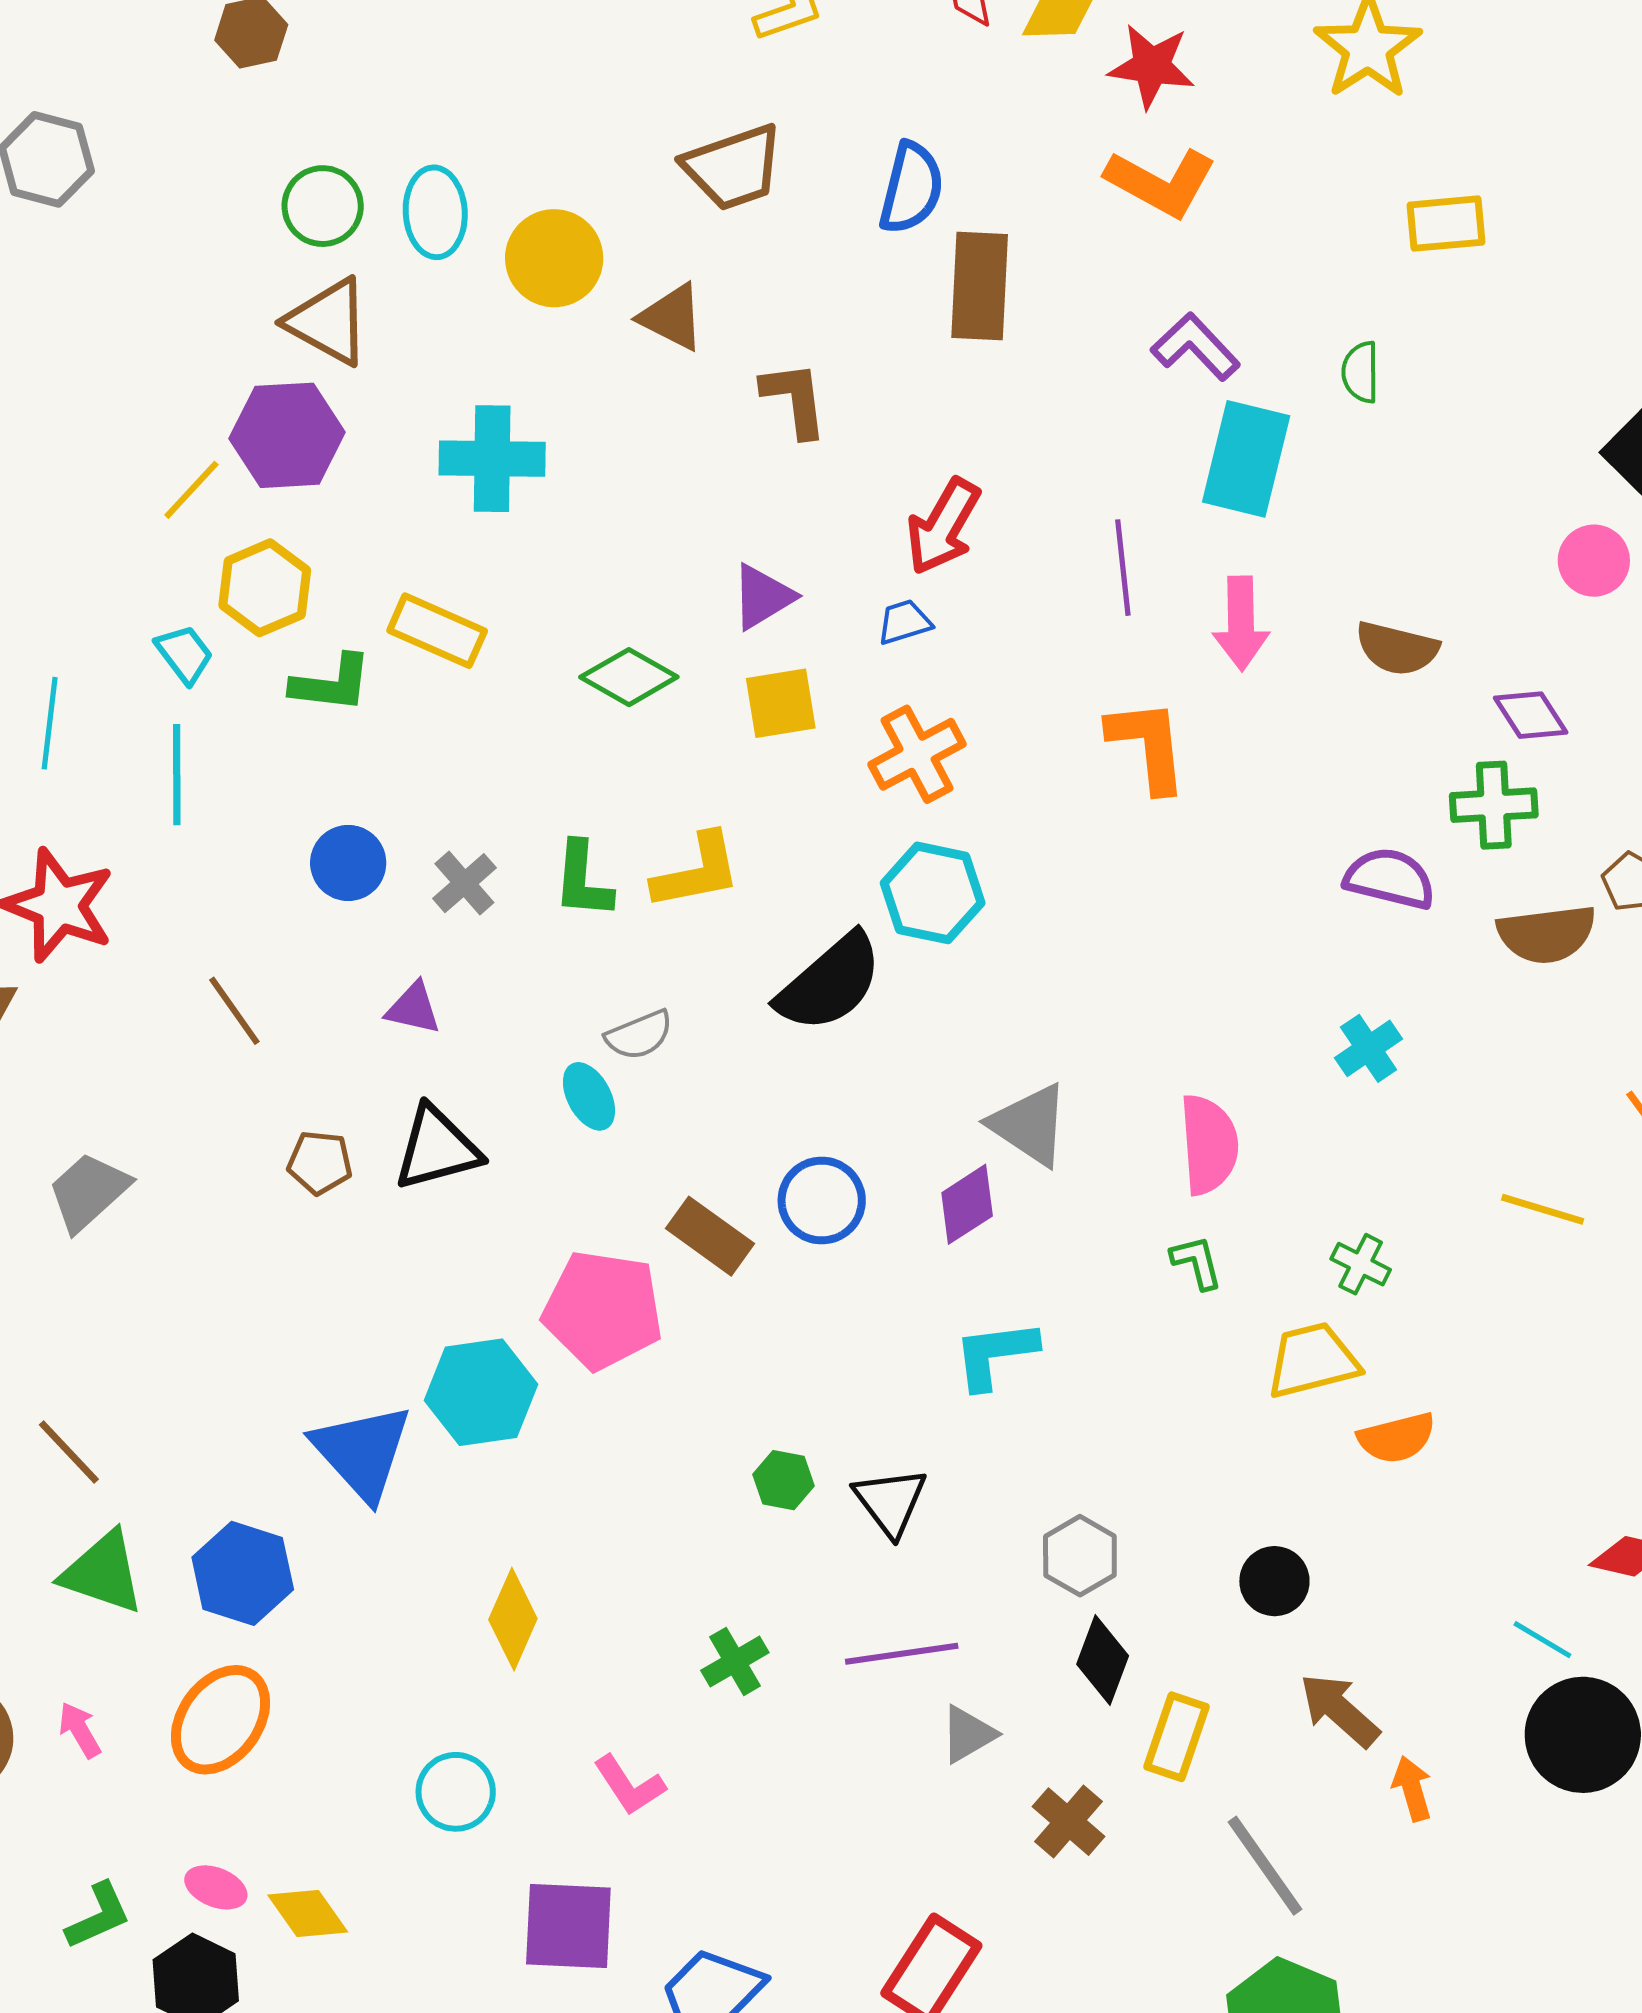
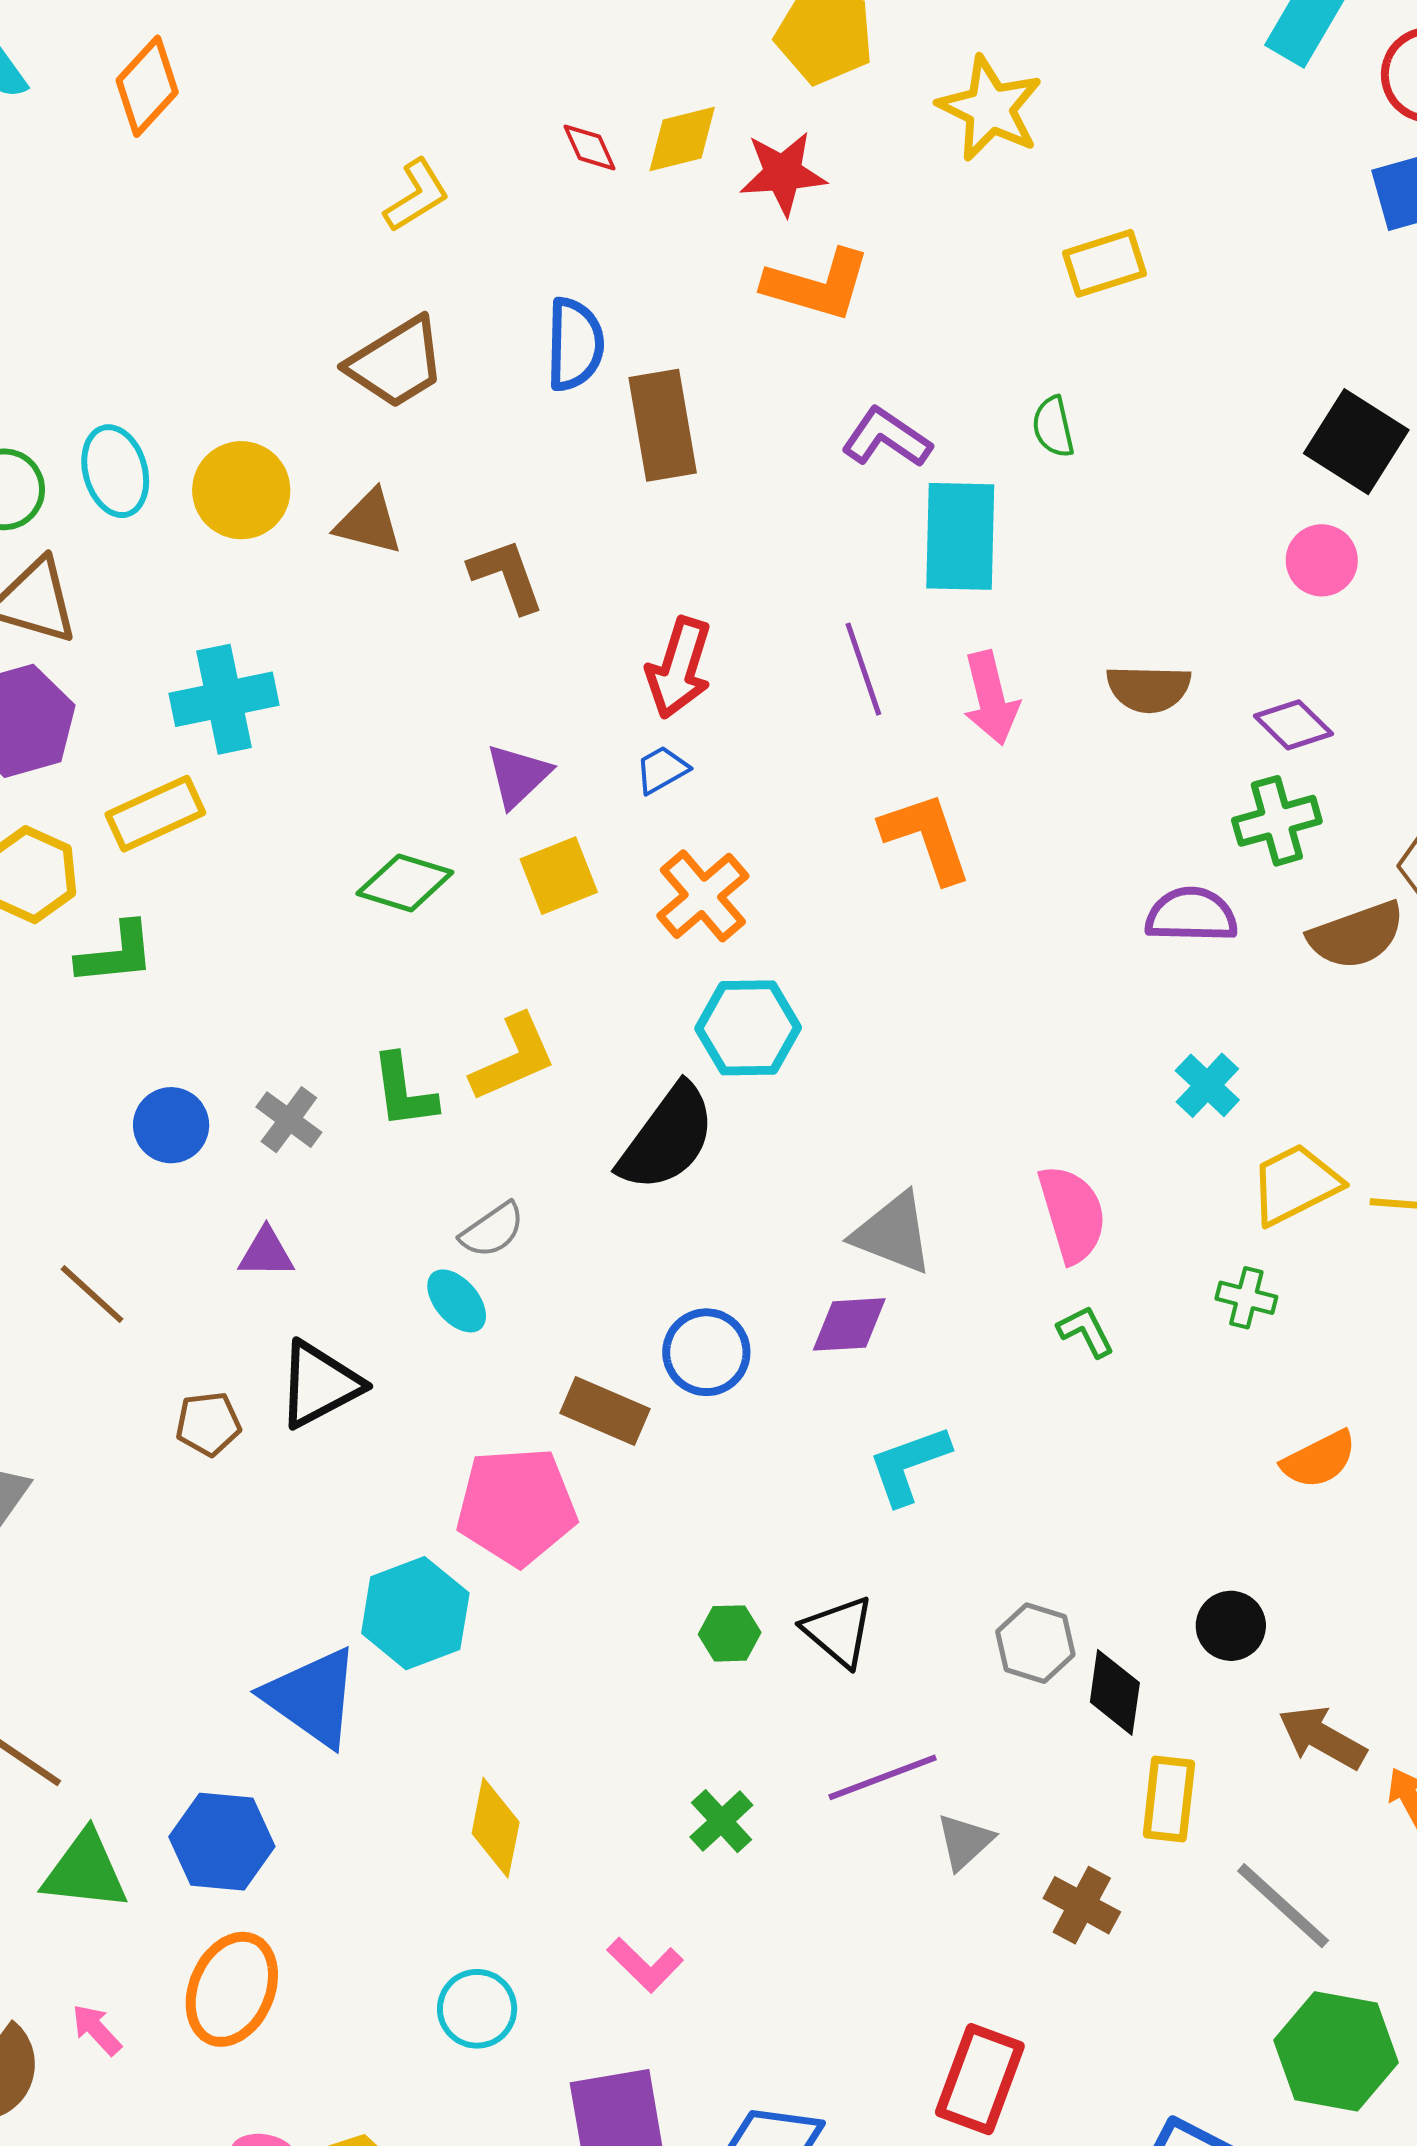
yellow rectangle: (437, 631) -> (155, 814), moved, turned -36
purple diamond: (967, 1204) -> (849, 1324), turned 42
yellow trapezoid: (1313, 1360) -> (1295, 1184), moved
black diamond: (1103, 1660) -> (1115, 1692), moved

